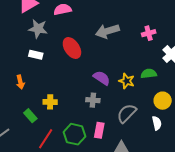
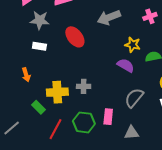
purple semicircle: (102, 78) -> (126, 65), moved
yellow star: (127, 81) -> (133, 45), moved
gray cross: (93, 100) -> (84, 86), moved
yellow cross: (50, 102) -> (57, 92), size x1.5

